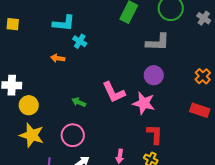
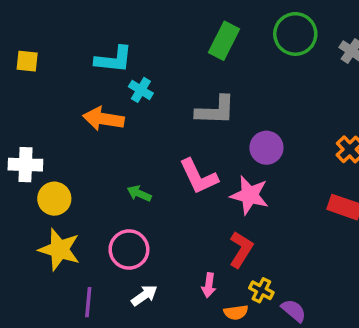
gray L-shape: (158, 42) -> (216, 110), moved
orange arrow: (58, 58) -> (104, 119), size x1.6
red L-shape: (155, 134) -> (241, 250), moved, turned 30

